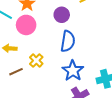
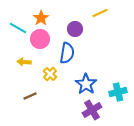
blue semicircle: (68, 41) -> (67, 53), moved
brown line: (16, 72) -> (30, 96), moved

